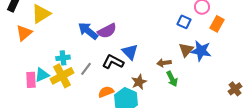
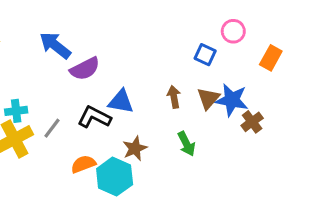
orange rectangle: (217, 24) -> (271, 58), moved
blue arrow: (88, 31) -> (55, 45), moved
blue triangle: (130, 52) -> (121, 102), turned -36
brown arrow: (164, 63) -> (174, 97), moved, turned 88
brown cross: (235, 89) -> (252, 122), moved

